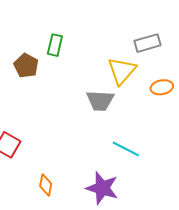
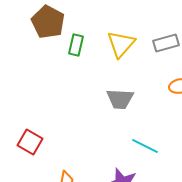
brown pentagon: (26, 66) -> (48, 22), moved, size x1.4
yellow triangle: (122, 71) -> (121, 44), moved

